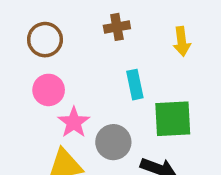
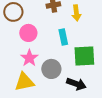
yellow arrow: (182, 41) -> (76, 13), moved
pink circle: (49, 90) -> (28, 33), moved

